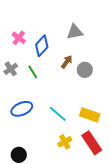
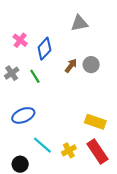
gray triangle: (75, 32) -> (79, 23), moved
gray circle: (85, 70) -> (91, 65), moved
cyan line: (58, 114) -> (42, 145), moved

